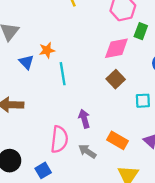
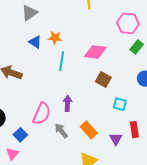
pink diamond: (116, 48) -> (95, 52), moved
blue triangle: (26, 62) -> (35, 42), turned -32
brown square: (116, 79) -> (103, 79), turned -35
blue square: (43, 170) -> (20, 135), turned -32

